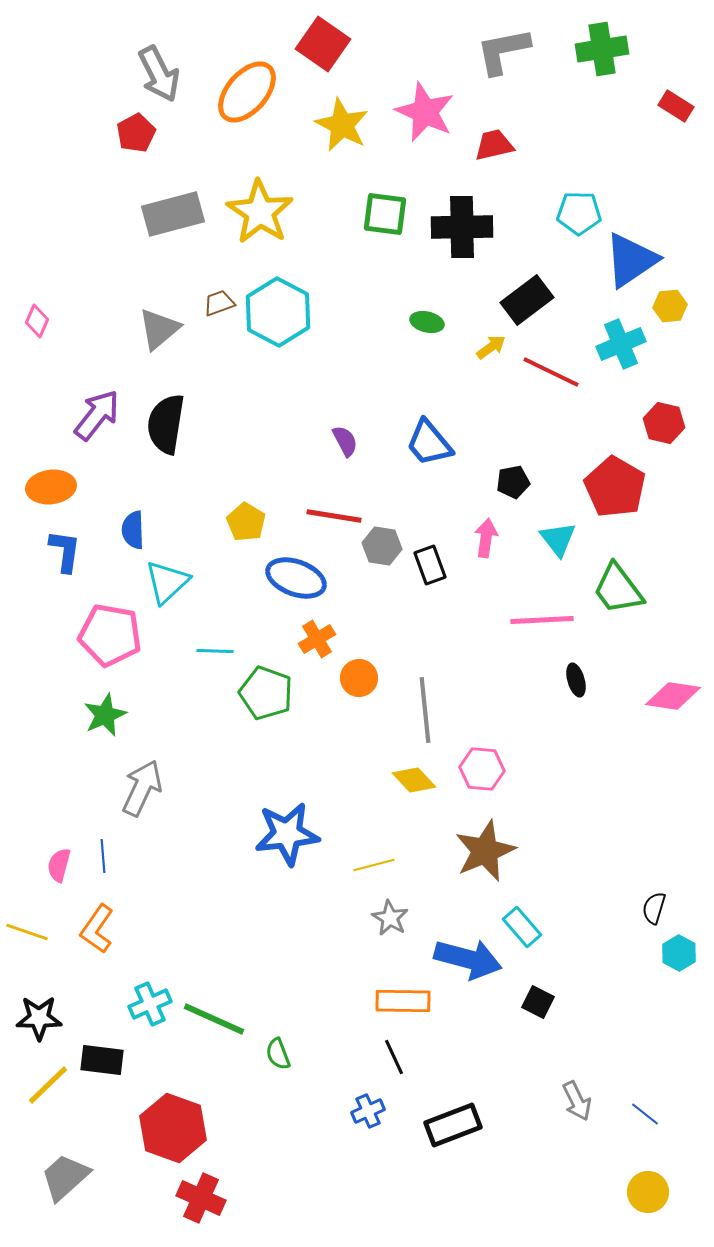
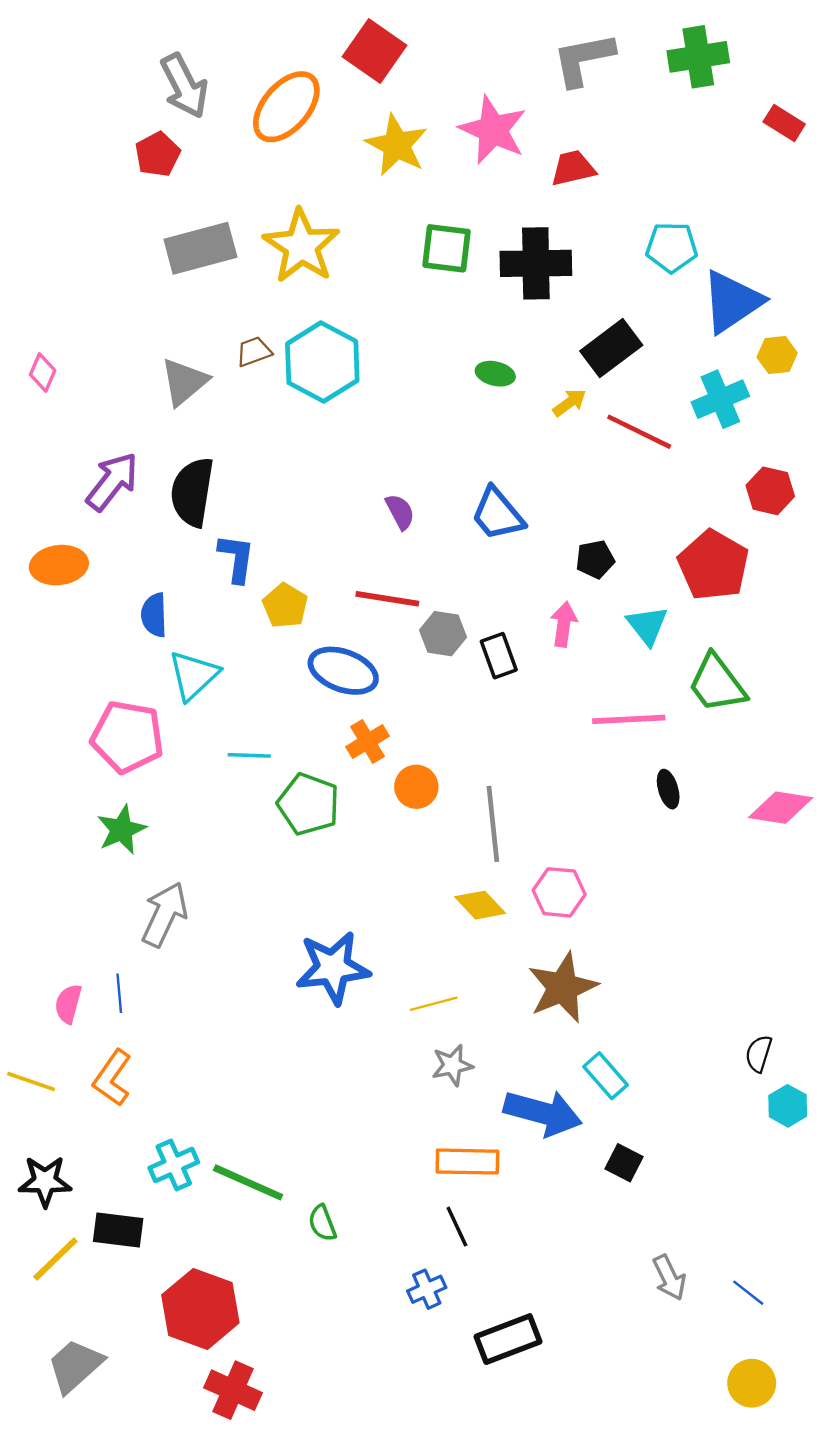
blue L-shape: (65, 551) -> (236, 558), moved
gray star: (390, 918) -> (452, 1065), turned 30
black rectangle: (453, 1125) -> (508, 1339), moved

